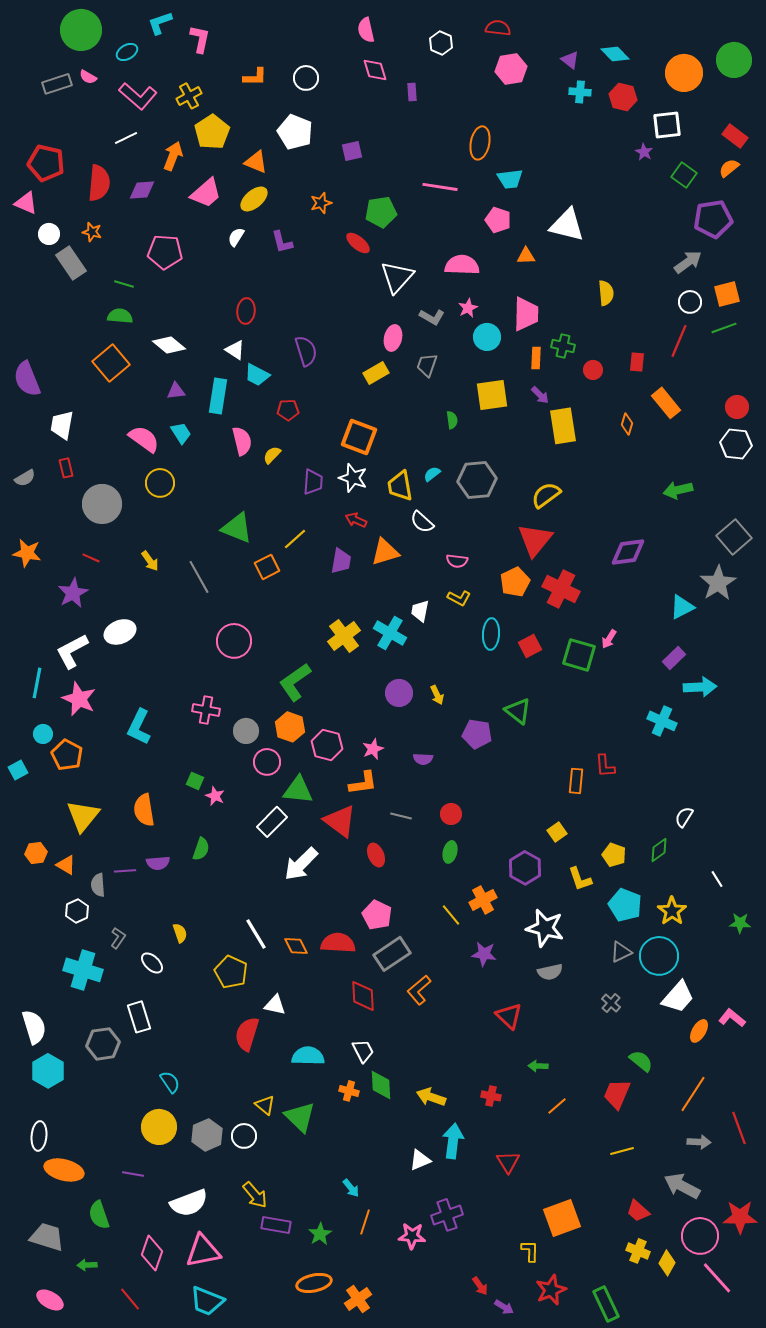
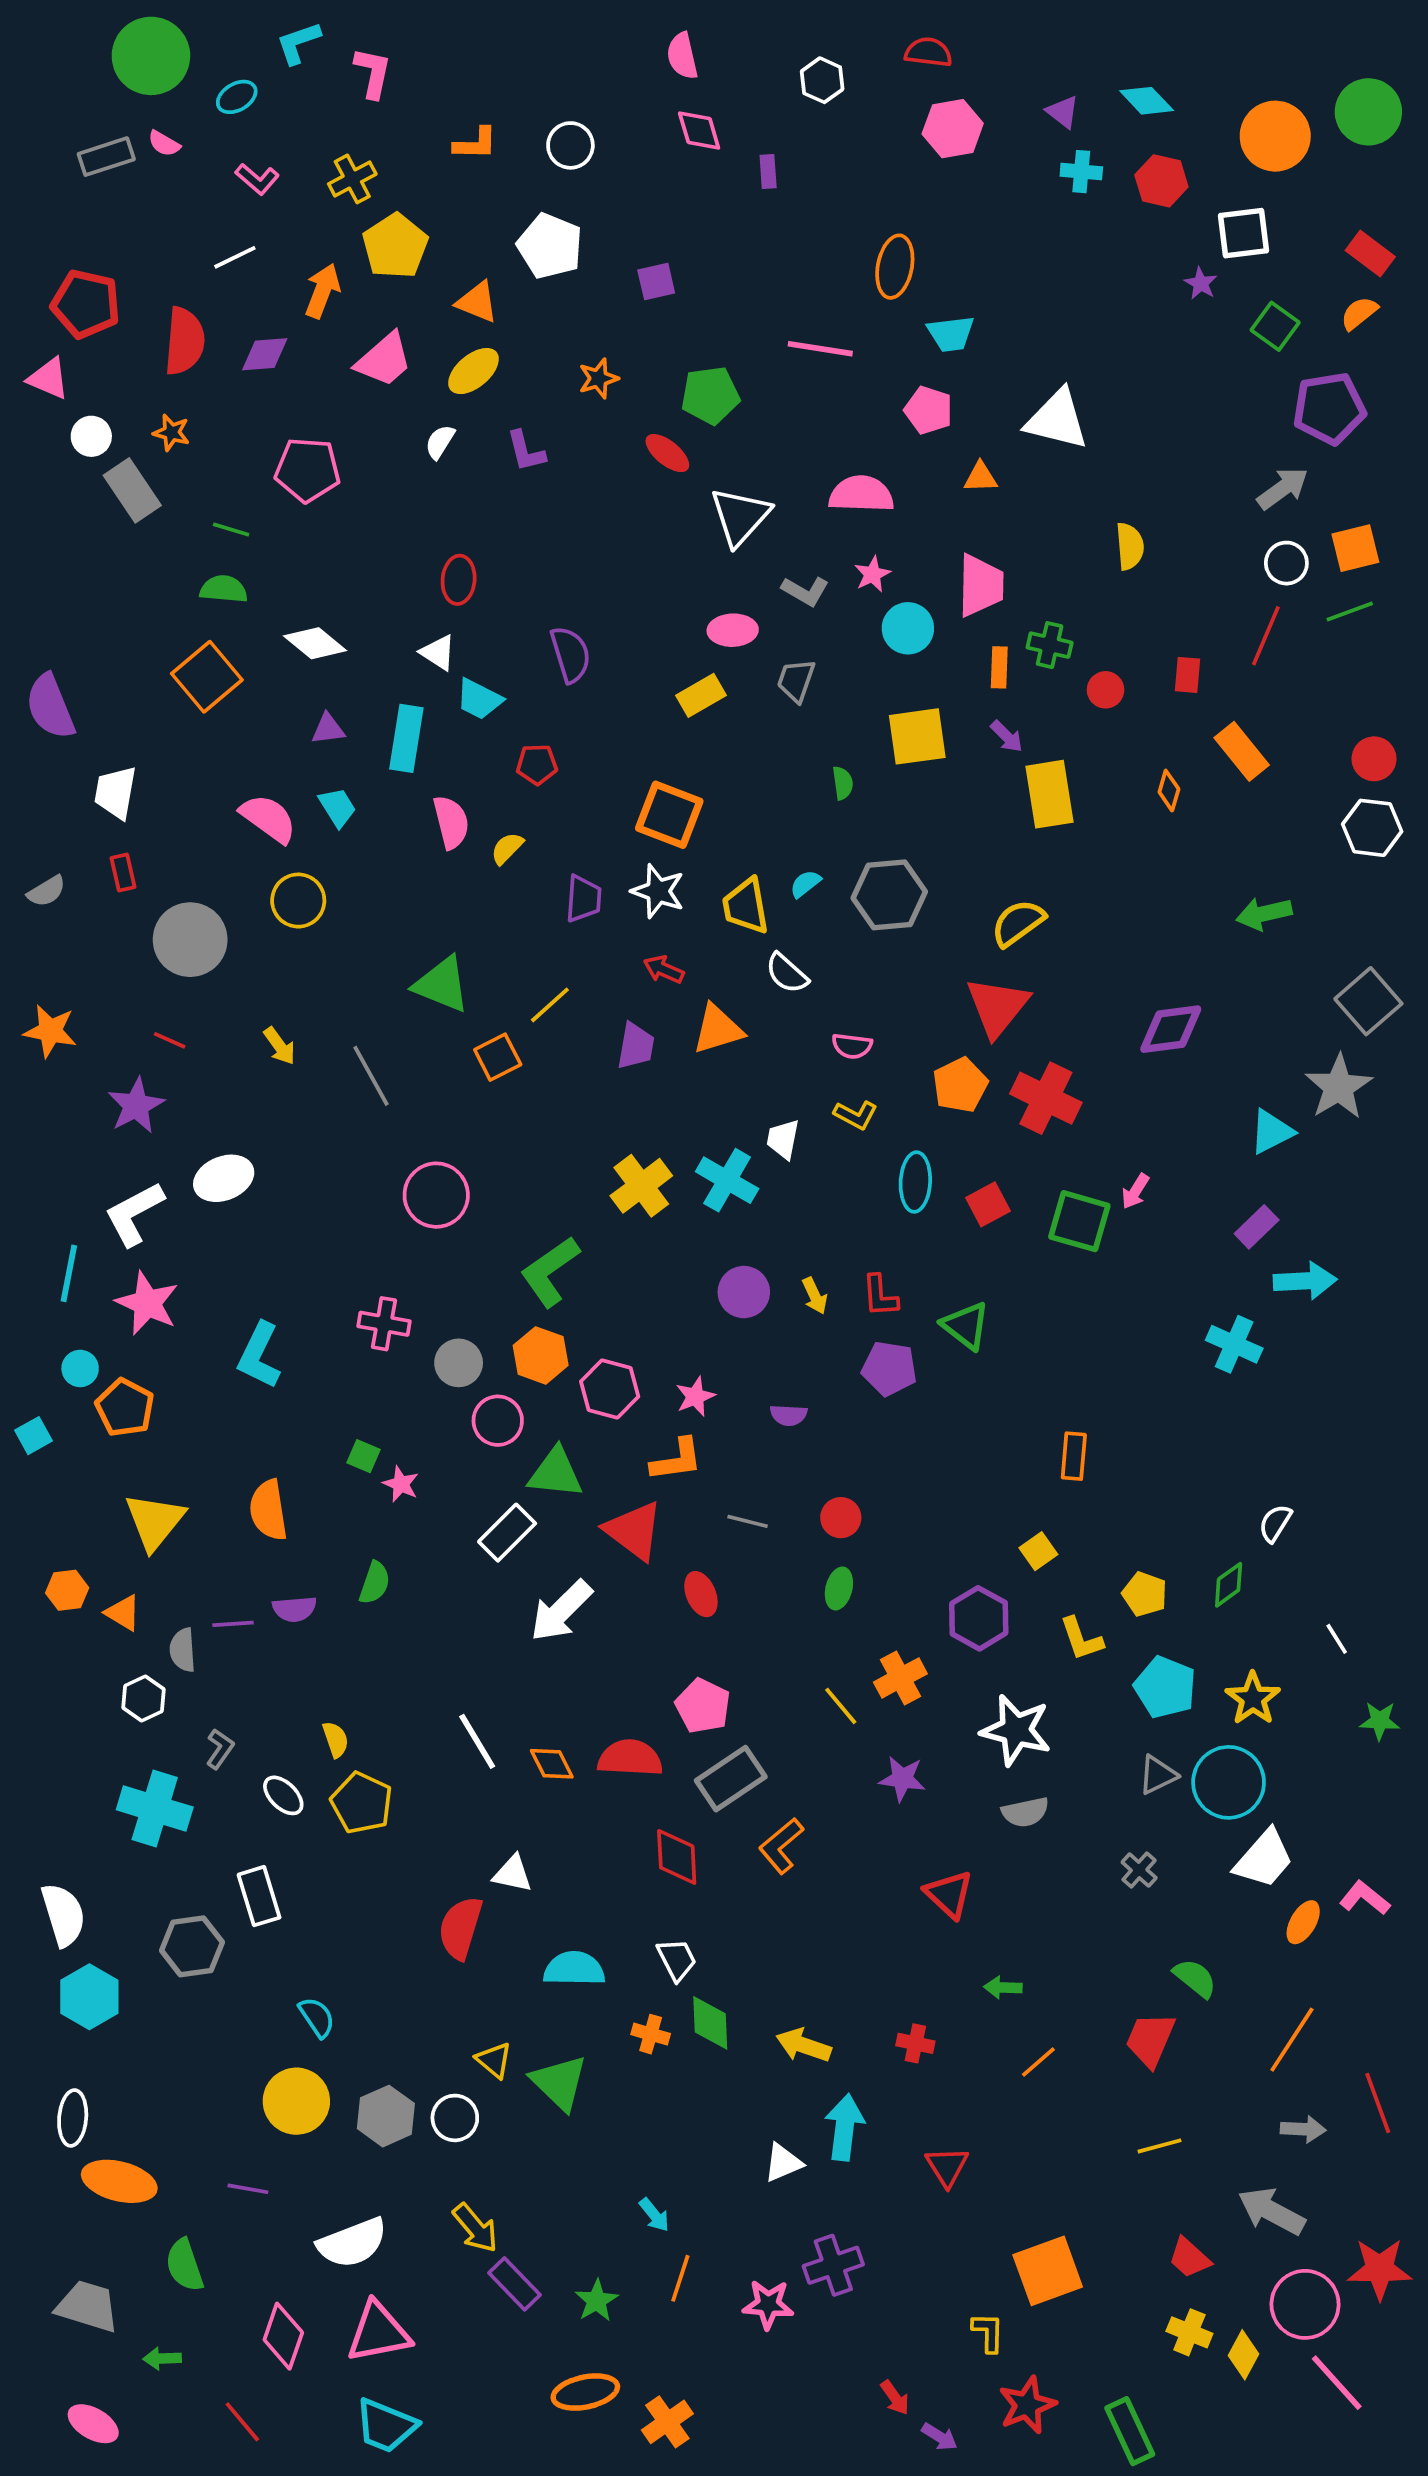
pink L-shape: (138, 96) -> (257, 179), size x0.6
pink ellipse: (393, 338) -> (733, 630), turned 75
red L-shape: (605, 766) -> (880, 1296), moved
yellow pentagon: (231, 972) -> (362, 1803), moved
purple rectangle: (276, 1225) -> (515, 2284), turned 36

